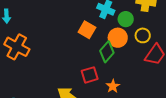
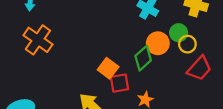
green circle: (126, 19) -> (179, 33), moved
orange square: (87, 30) -> (108, 68), moved

